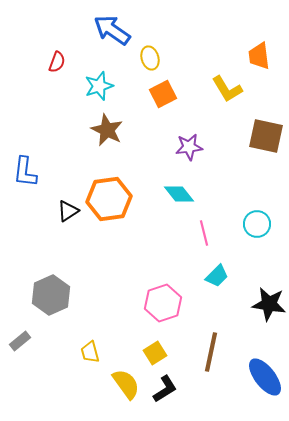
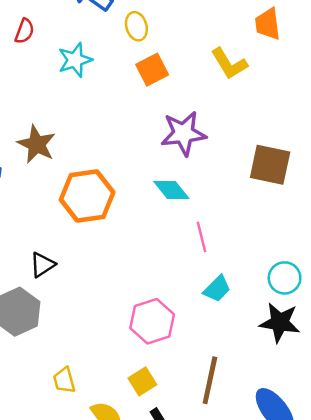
brown star: (107, 130) -> (36, 144), moved
brown square: (266, 136) -> (270, 165), moved
purple star: (189, 147) -> (183, 133), size x1.4
black triangle: (68, 211) -> (43, 265), moved
cyan circle: (257, 224) -> (285, 278), moved

